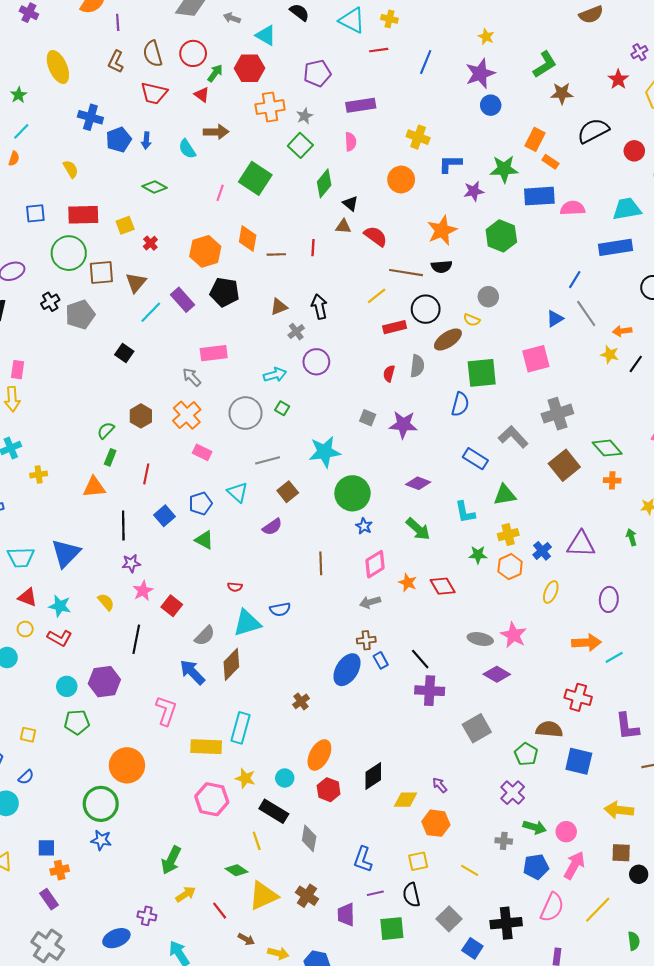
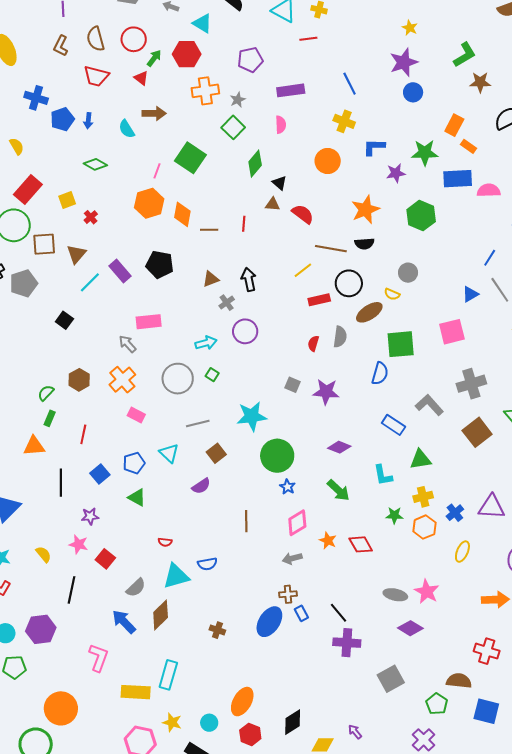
blue line: (426, 62) -> (350, 84), moved, turned -50
red rectangle: (83, 215) -> (28, 189), turned -48
orange hexagon: (205, 251) -> (149, 203), moved
purple star: (131, 563) -> (90, 516), moved
pink star: (143, 591) -> (79, 544), turned -30
brown cross: (301, 701) -> (217, 630), moved, turned -35

